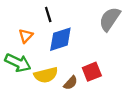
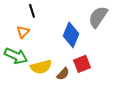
black line: (48, 15) -> (32, 11), moved
blue diamond: (60, 39) -> (71, 35), moved, turned -50

